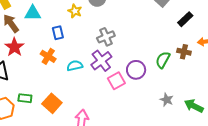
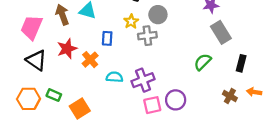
black rectangle: (185, 19) -> (241, 63), turned -49
gray cross: (106, 37) -> (147, 36), moved
red star: (14, 47) -> (67, 49), moved
green semicircle: (163, 60) -> (203, 62), moved

